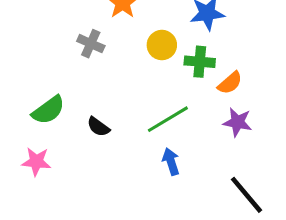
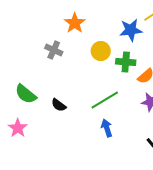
green semicircle: (48, 110) -> (26, 94), turned 75
pink star: (36, 162) -> (18, 128), turned 30

